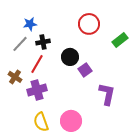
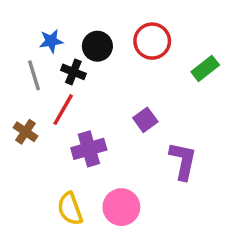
black cross: (43, 42) -> (73, 72), turned 32
gray line: (20, 44) -> (34, 75), turned -60
black circle: (70, 57) -> (97, 46), moved
purple cross: (37, 90) -> (89, 149), moved

